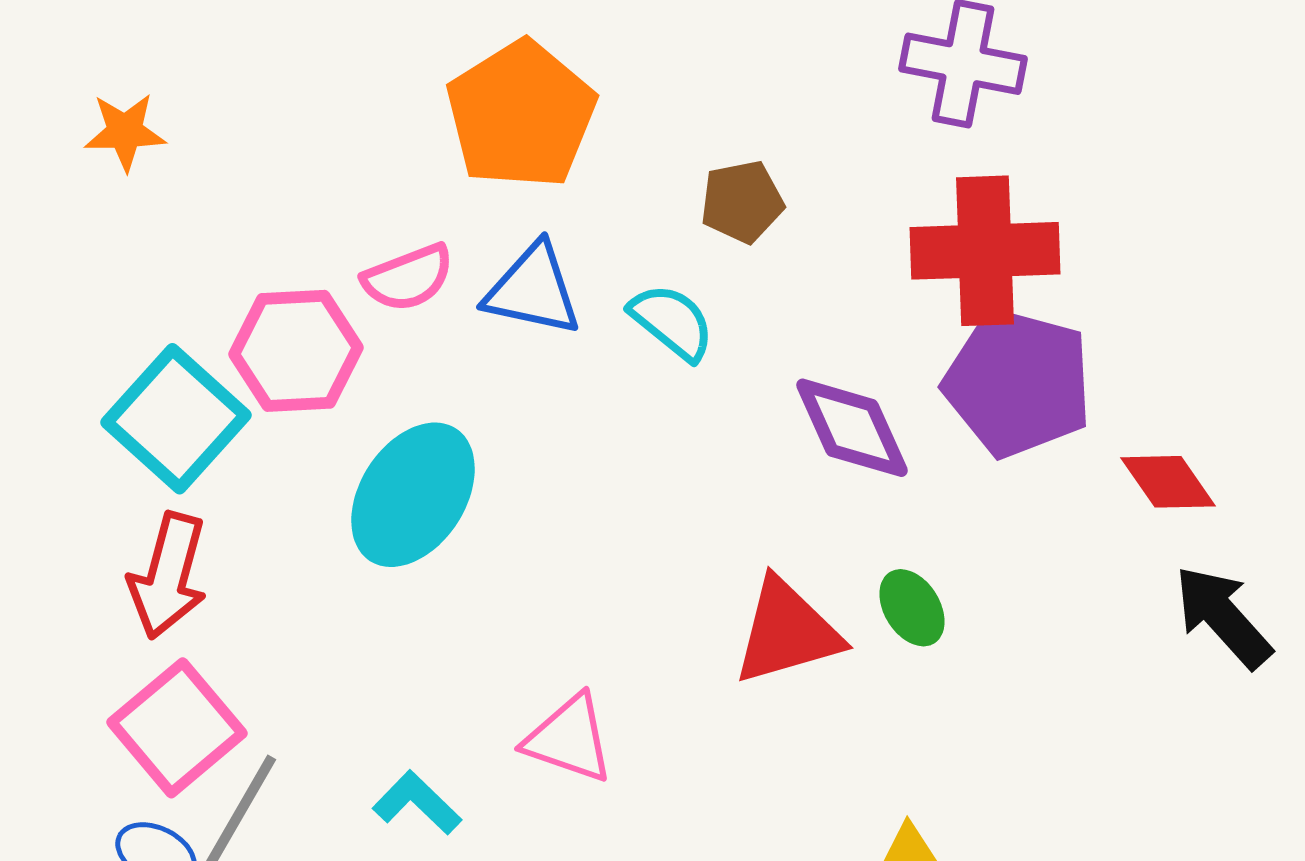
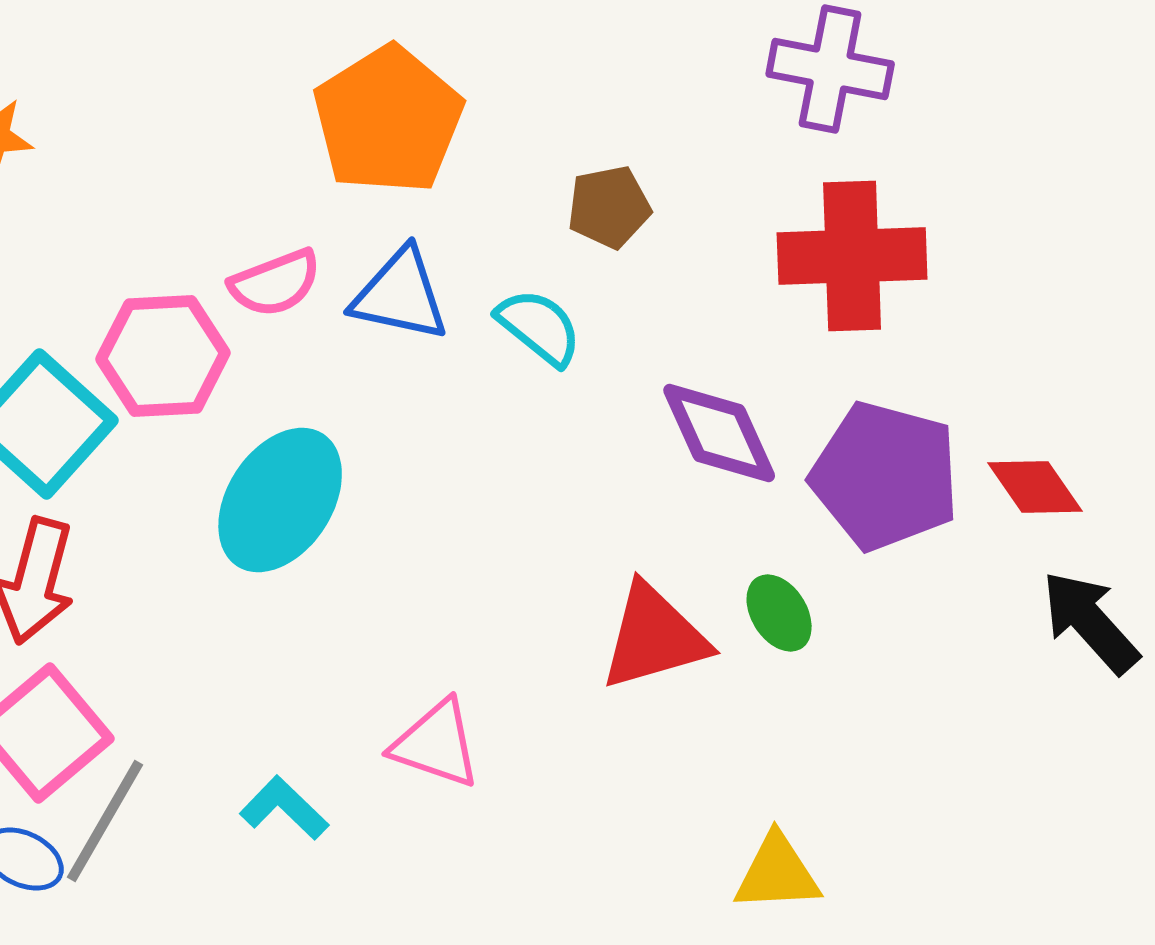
purple pentagon: (1018, 383) -> (885, 476), moved

